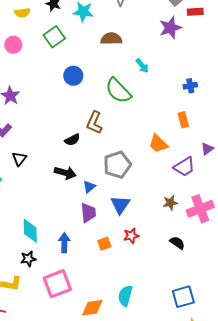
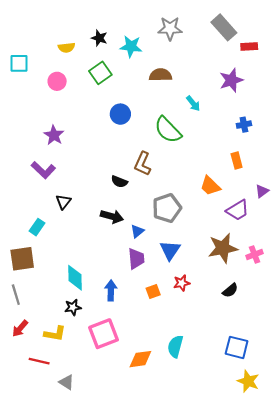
purple star: (170, 28) -> (231, 80), moved
black semicircle: (72, 140) -> (119, 182), turned 49
brown star: (170, 203) -> (223, 248), size x1.8
pink cross: (200, 209) -> (254, 254), size x0.6
black semicircle: (177, 243) -> (230, 290), turned 105
blue square: (183, 297) -> (237, 347), turned 30

